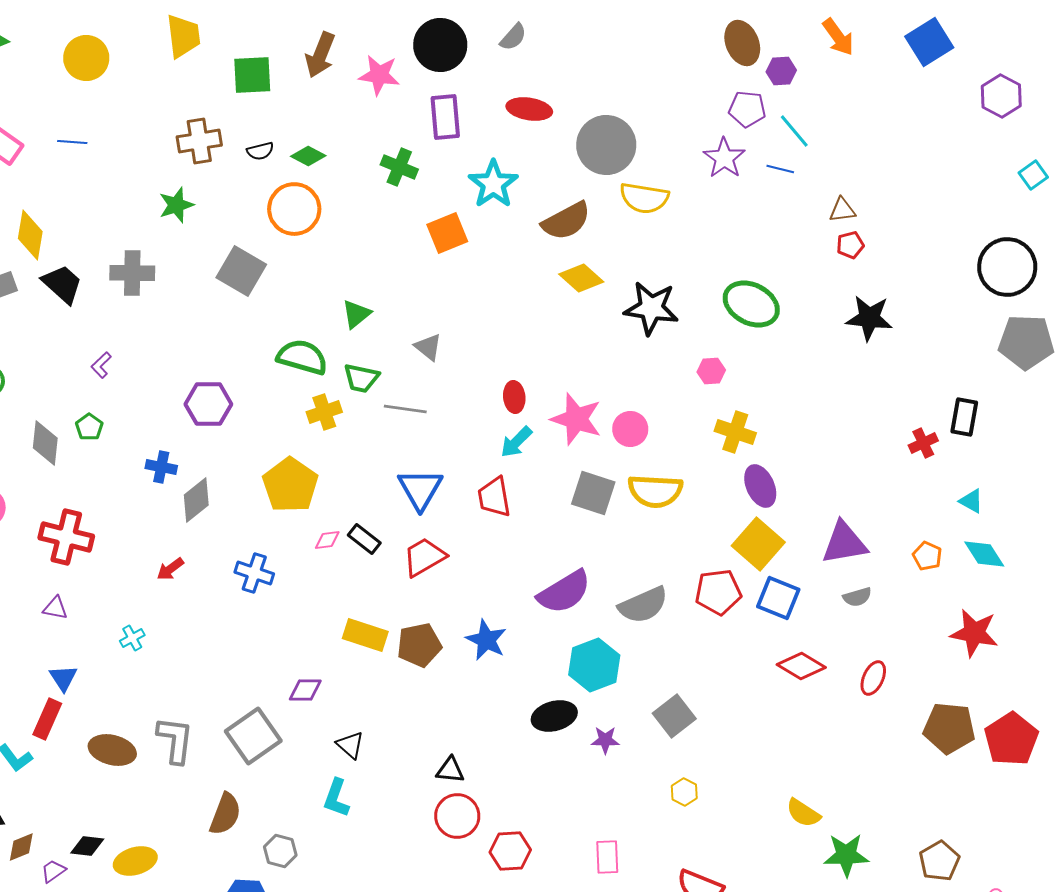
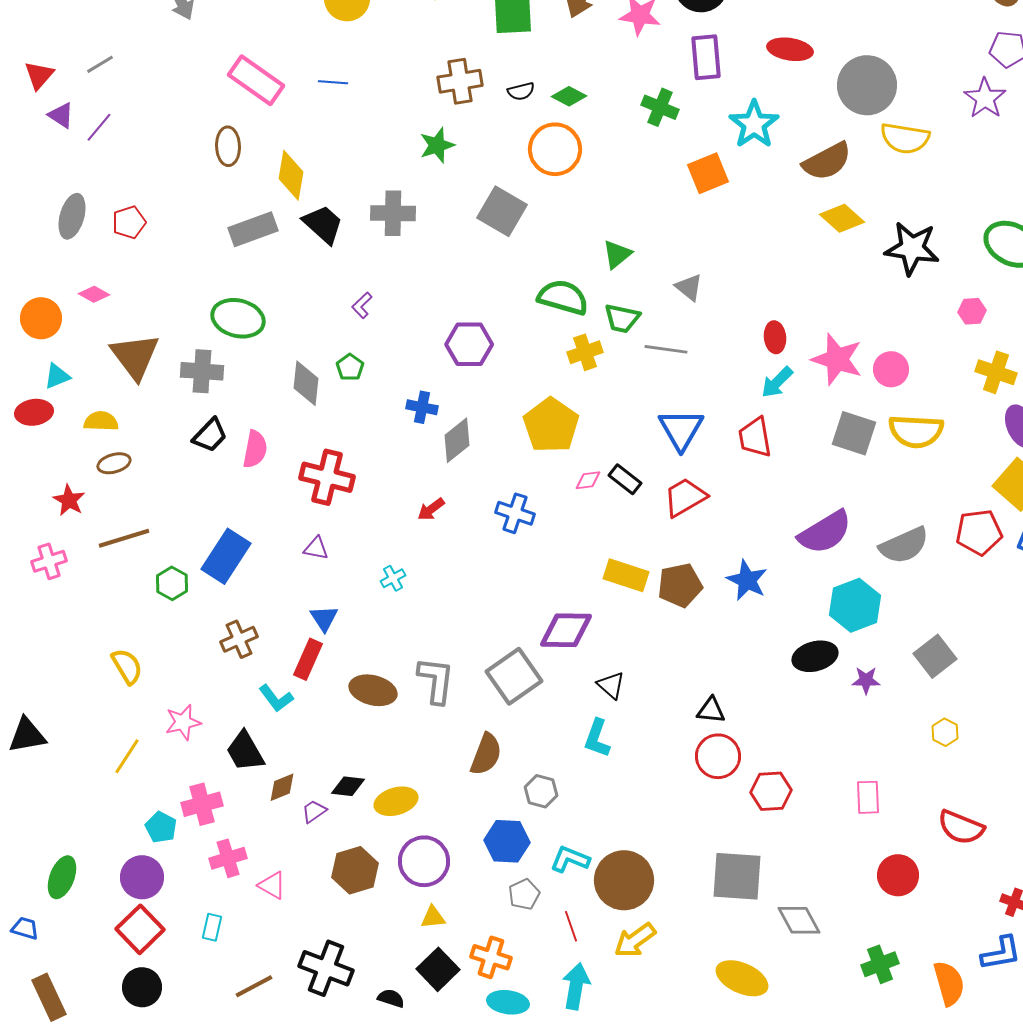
purple diamond: (305, 690) -> (566, 630), size x1.6

